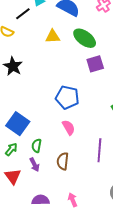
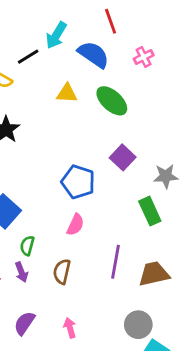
purple square: (95, 64) -> (123, 157), moved, turned -36
pink semicircle: (69, 127) -> (75, 225), turned 49
purple semicircle: (41, 200) -> (24, 323), turned -60

